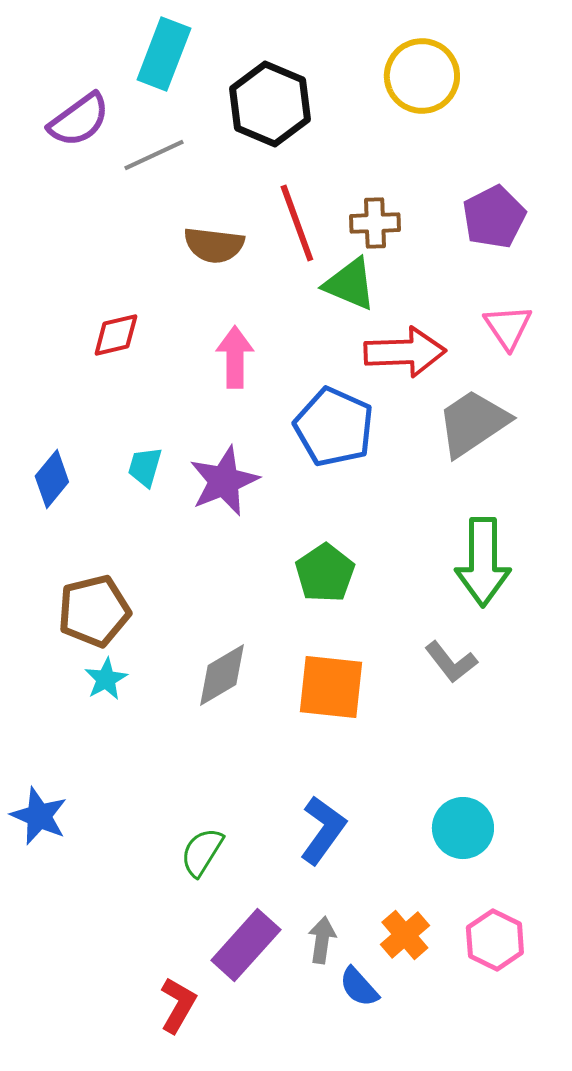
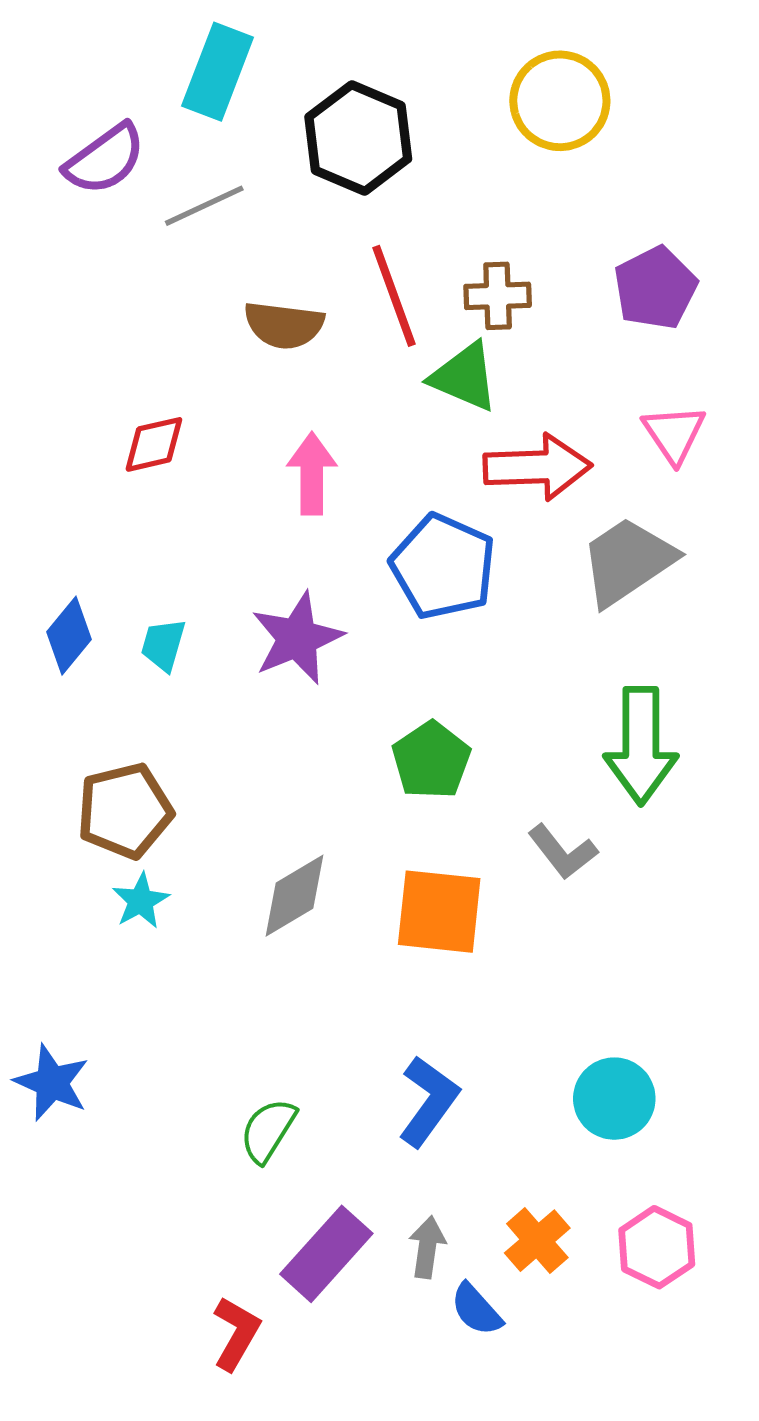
cyan trapezoid: (145, 467) -> (163, 645), moved
gray L-shape: (451, 662) -> (563, 852), moved

